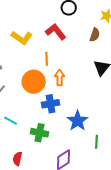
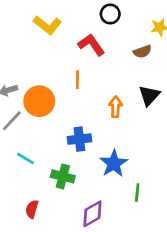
brown semicircle: (95, 35) -> (142, 51), turned 48
yellow L-shape: (22, 38) -> (47, 25), moved
orange arrow: (60, 78) -> (116, 107), moved
orange circle: (34, 82) -> (39, 101), moved

